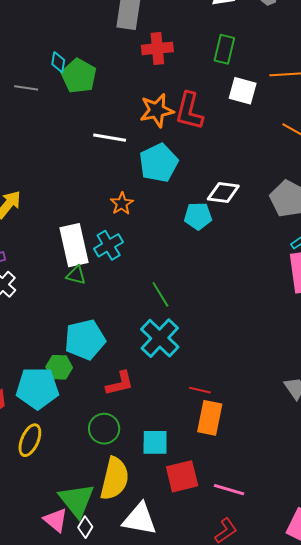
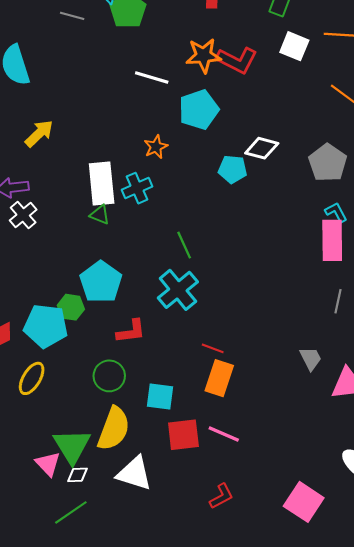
red L-shape: (189, 111) -> (237, 60), turned -84
cyan pentagon: (85, 340) -> (101, 282), turned -30
pink line: (229, 490) -> (224, 434), moved
white diamond: (85, 527) -> (77, 475), turned 50

